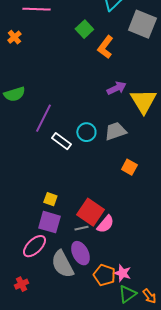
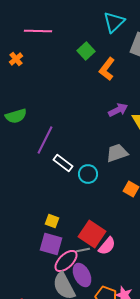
cyan circle: (86, 132) -> (88, 174), moved
pink ellipse: (34, 246) -> (66, 261), moved

